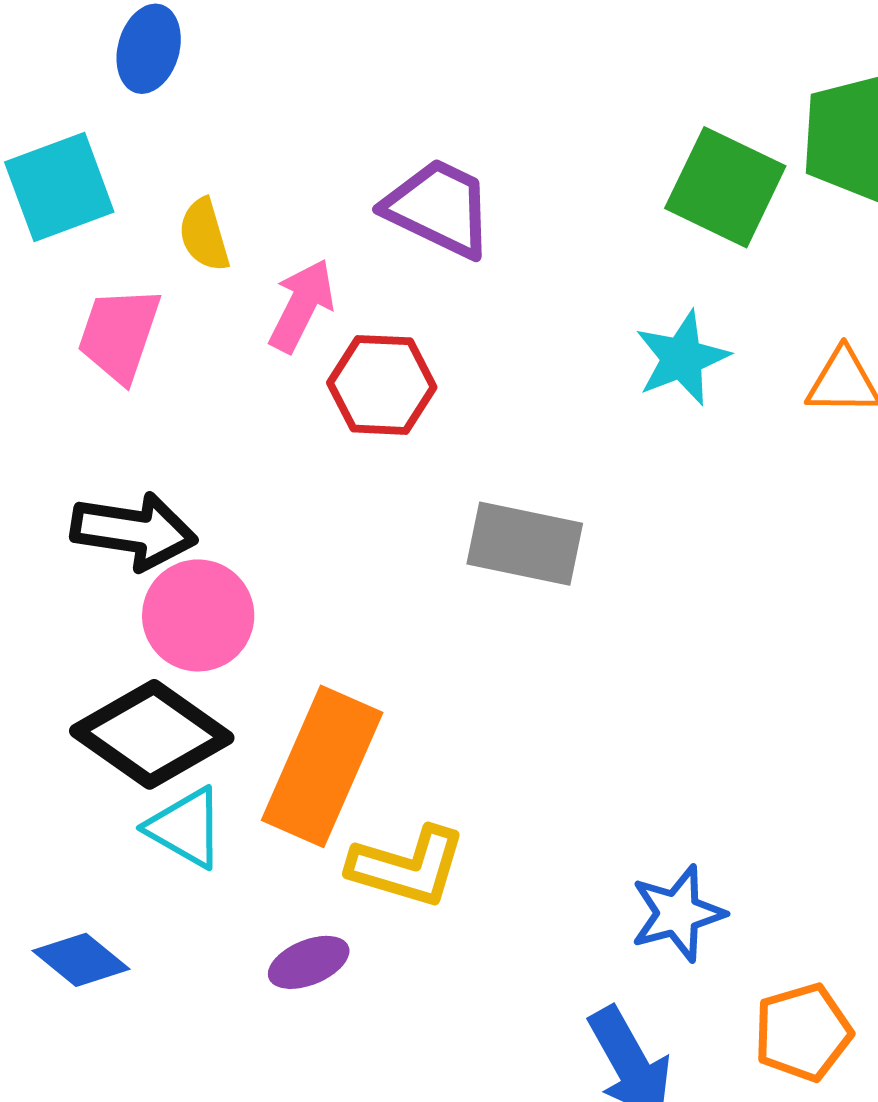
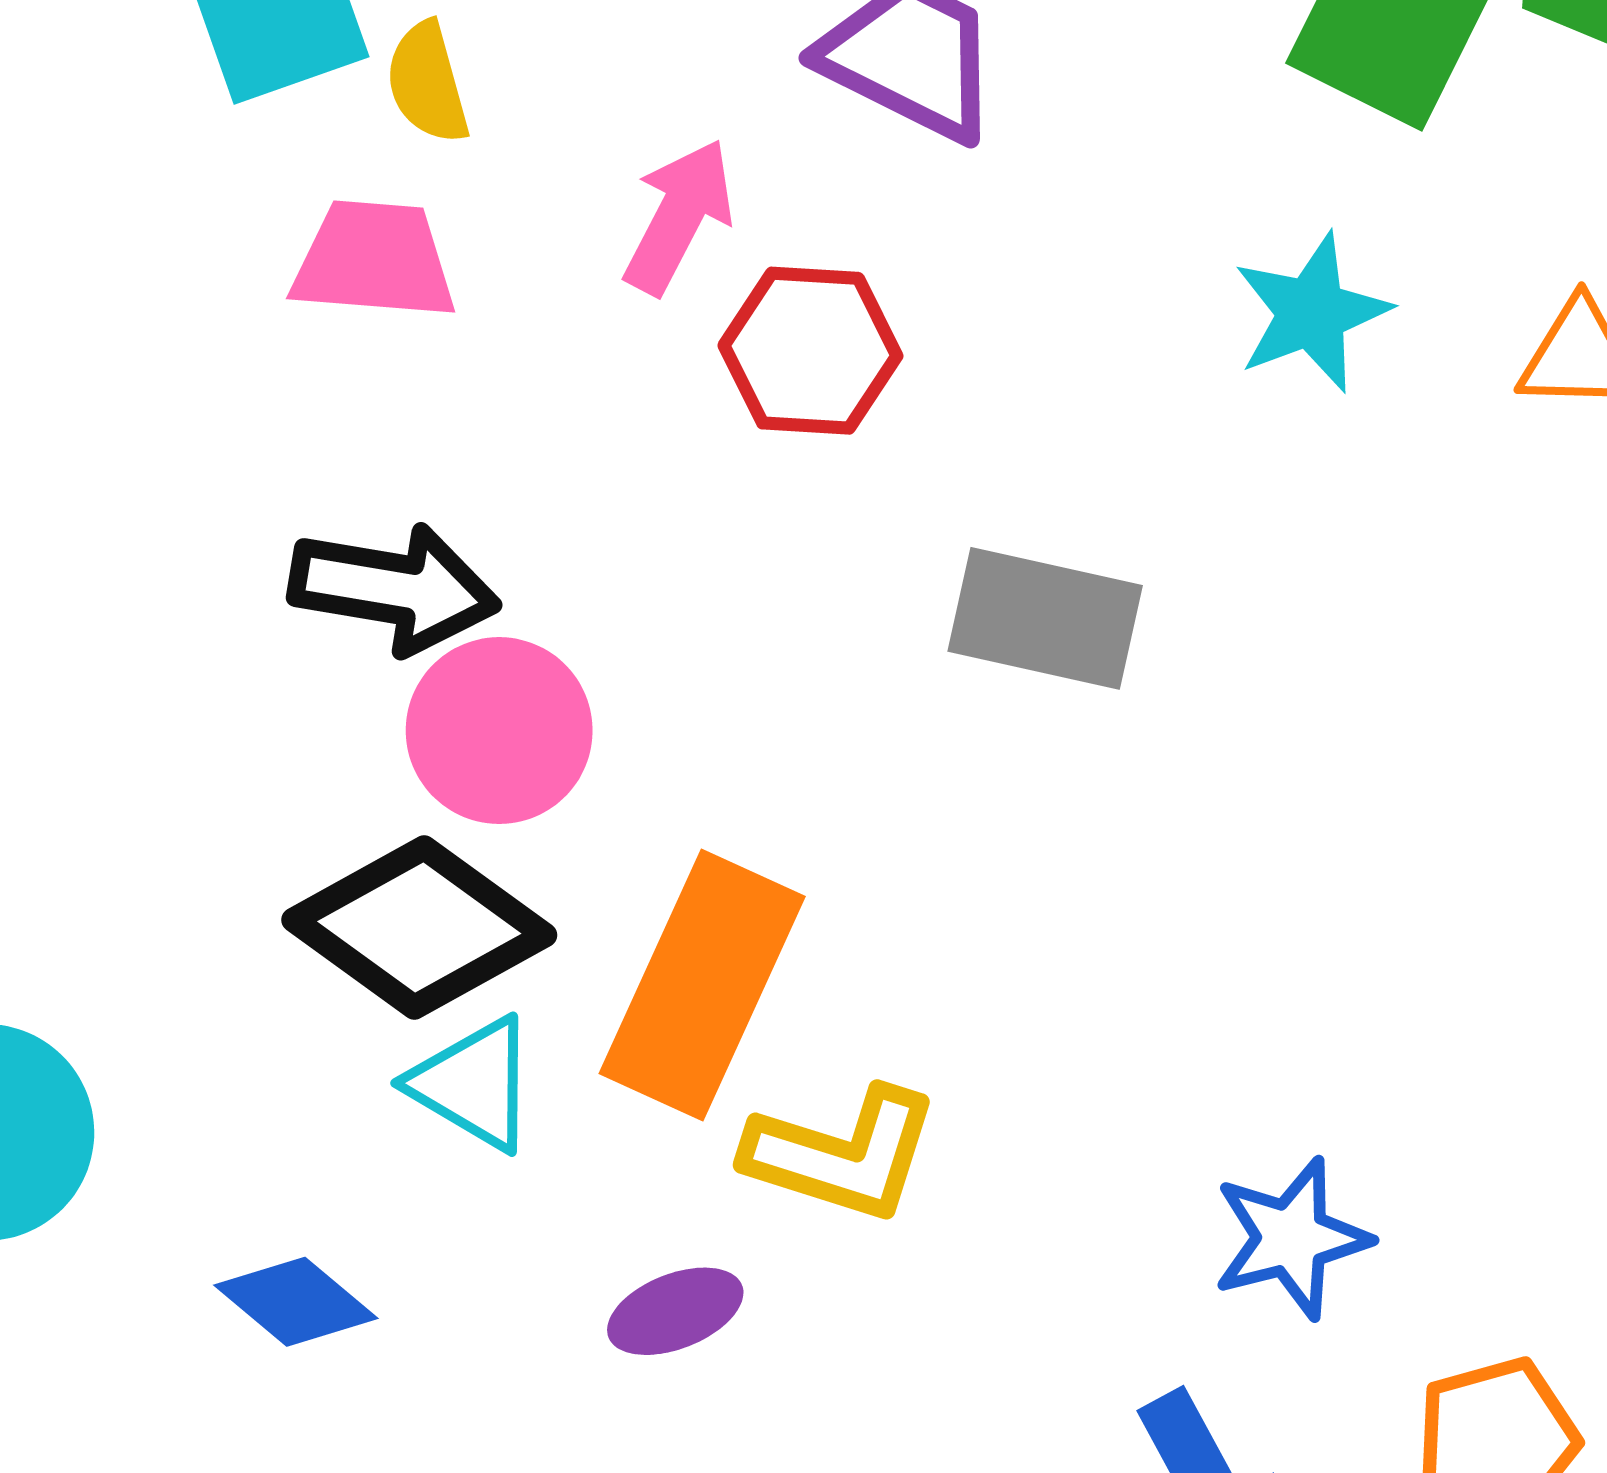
yellow semicircle: (204, 235) -> (427, 83), moved
pink trapezoid: (119, 334) -> (374, 260), turned 75

